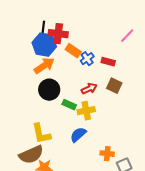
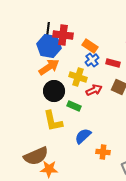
orange rectangle: (73, 51) -> (90, 46), moved
yellow cross: (86, 111) -> (78, 77), moved, turned 30
yellow L-shape: (41, 134) -> (53, 121), moved
orange cross: (107, 154) -> (103, 152), moved

